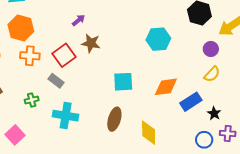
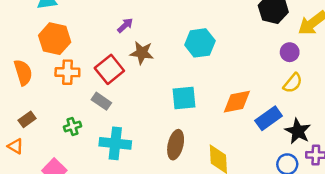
cyan hexagon: (158, 39) -> (200, 43), moved
black star: (214, 113) -> (298, 131), size x1.5

